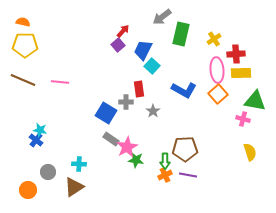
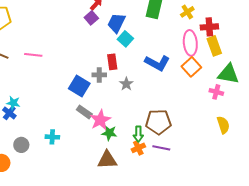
yellow rectangle: (241, 73) -> (214, 46), turned 72
brown triangle: (74, 187) -> (107, 160), moved, turned 30

